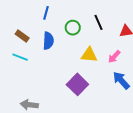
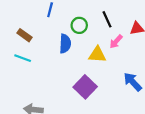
blue semicircle: (48, 41) -> (65, 44), moved
pink arrow: (114, 57) -> (116, 42), moved

